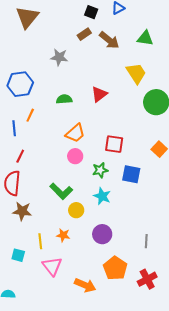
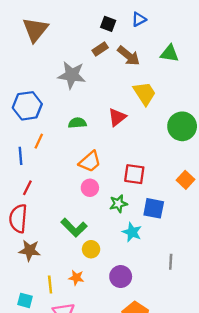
gray star: (59, 57) -> (72, 75), size x1.4
yellow trapezoid: (136, 73) -> (145, 93), moved
cyan star: (102, 196) -> (132, 232), moved
gray line: (146, 241) -> (171, 262), moved

